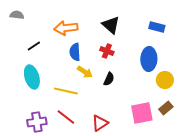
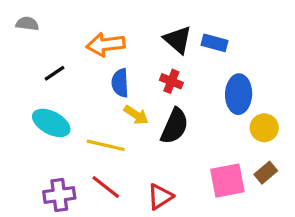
blue rectangle: (157, 27) -> (215, 43), moved
cyan ellipse: (32, 77) -> (51, 123), turned -45
black semicircle: (109, 79) -> (175, 126), size x1.6

